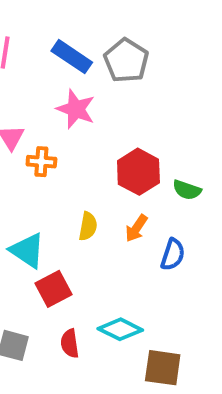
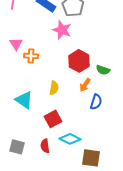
pink star: (76, 109) -> (62, 30), moved
orange arrow: (136, 228) -> (85, 85), moved
red square: (54, 289) -> (53, 119), moved

